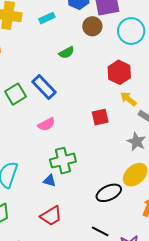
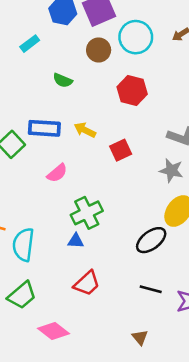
brown circle: (92, 26) -> (99, 50), moved
green semicircle: (66, 53) -> (63, 80), turned 63
blue rectangle: (44, 87) -> (44, 128), turned -30
yellow arrow: (128, 99) -> (85, 130), moved

